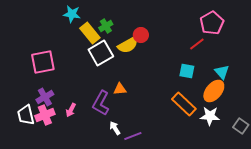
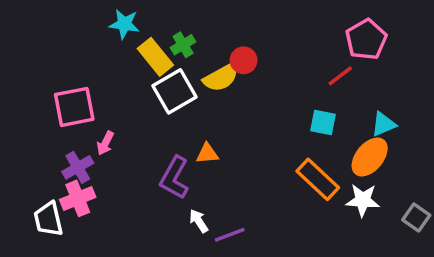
cyan triangle: (222, 72) -> (383, 124), turned 49
pink arrow: (71, 110) -> (105, 143), moved
white trapezoid: (26, 115) -> (48, 219), moved

